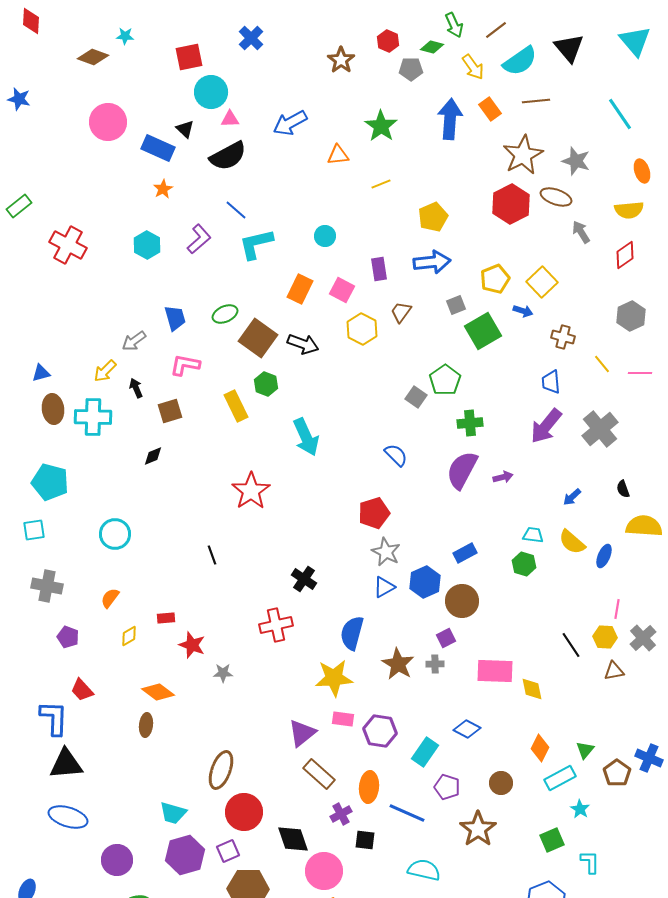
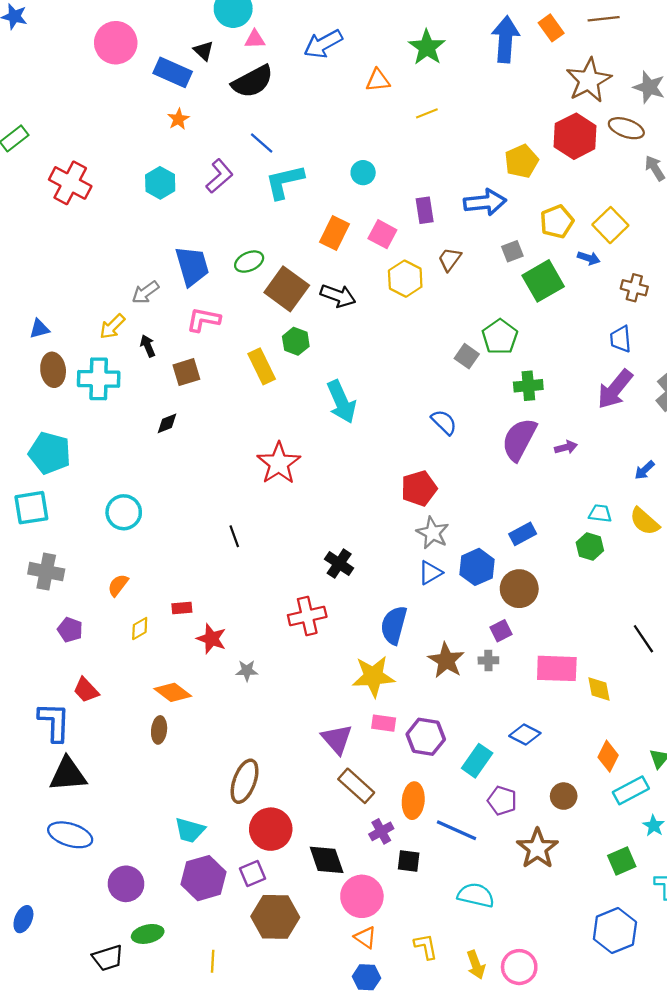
yellow pentagon: (433, 217) -> (521, 161), moved
blue trapezoid: (175, 318) -> (192, 266), size x1.4
cyan square: (34, 530) -> (31, 508), size x1.4
purple triangle: (302, 733) -> (337, 739), turned -32

